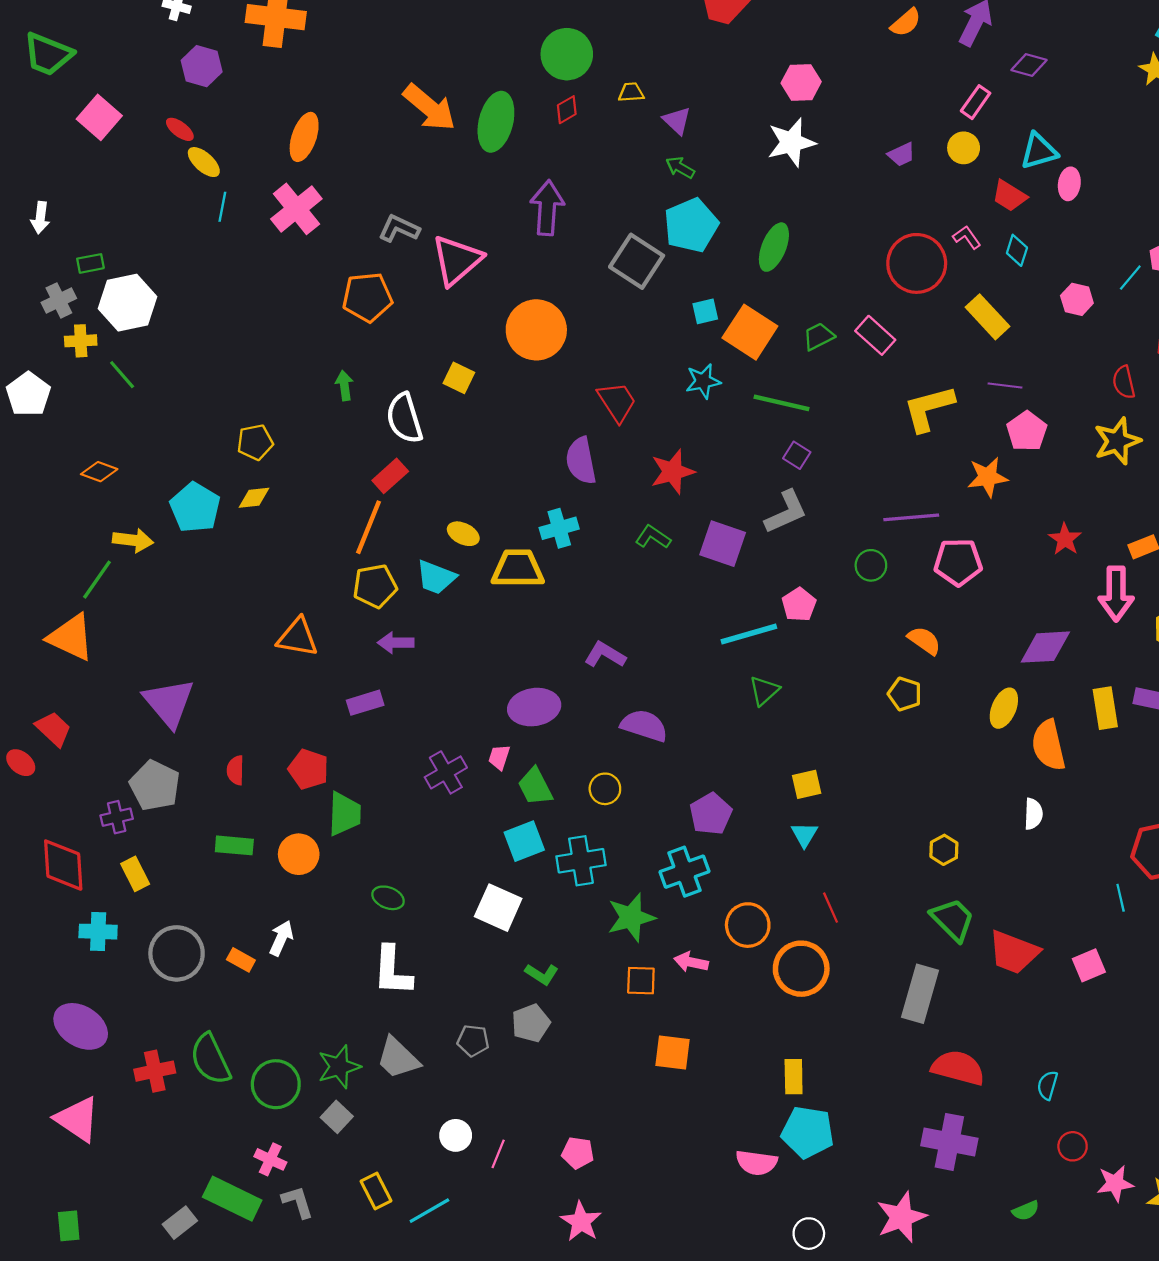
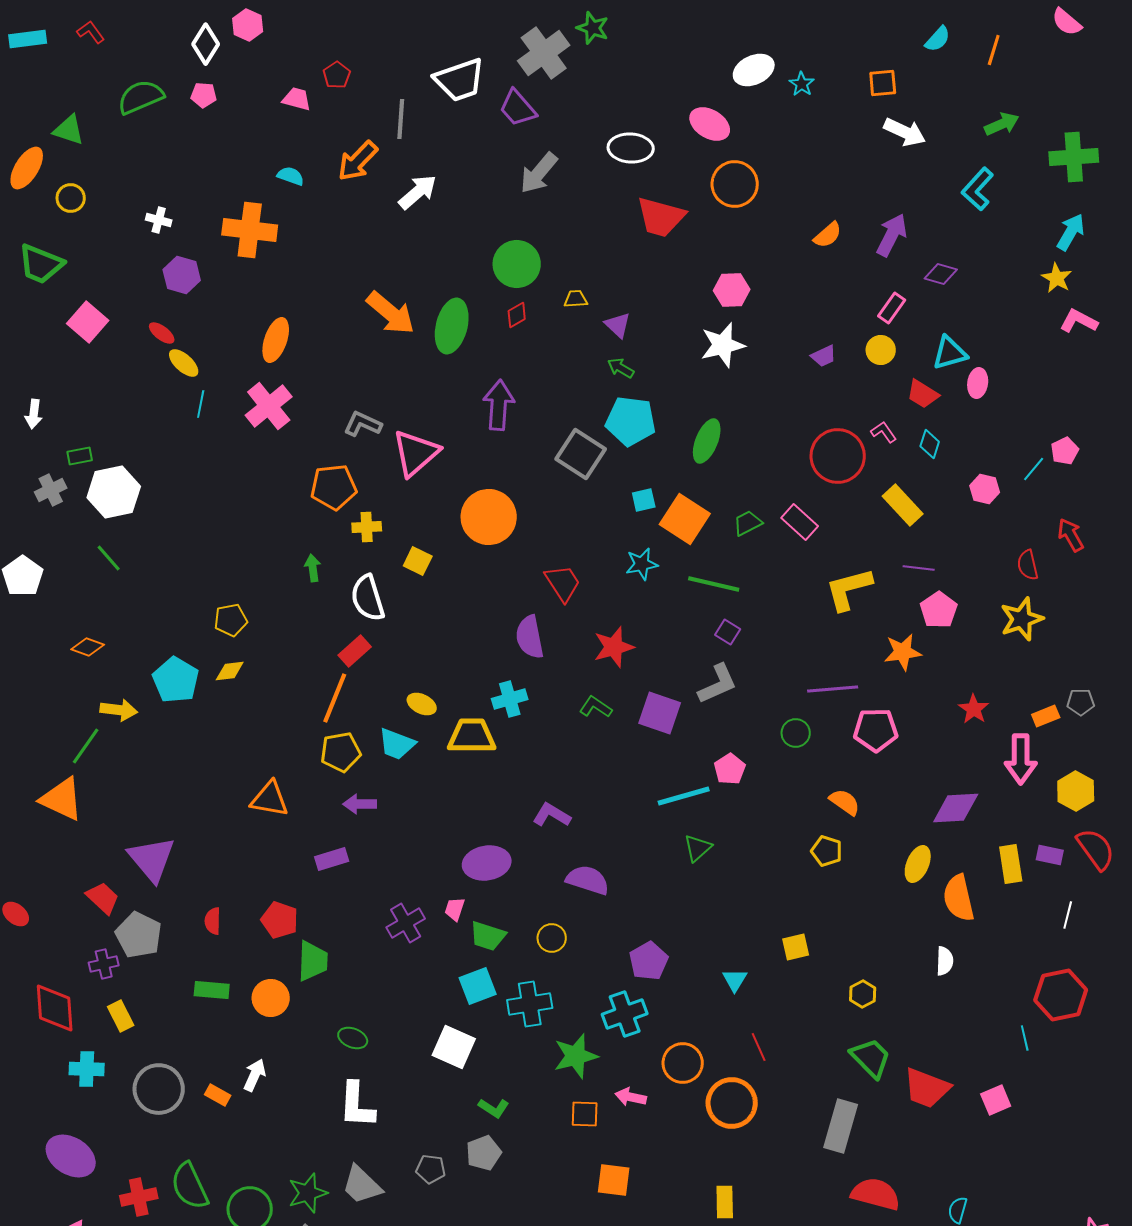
cyan pentagon: (691, 225) -> (631, 421), turned 30
yellow cross: (81, 341) -> (367, 527), moved
red trapezoid: (53, 729) -> (103, 898), moved
yellow square: (807, 784) -> (796, 947), moved
green trapezoid: (535, 787) -> (488, 936), turned -45

